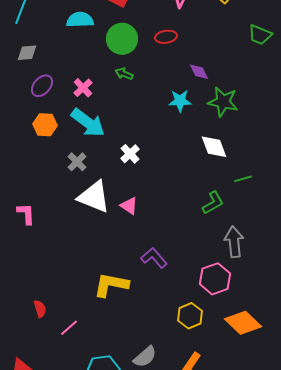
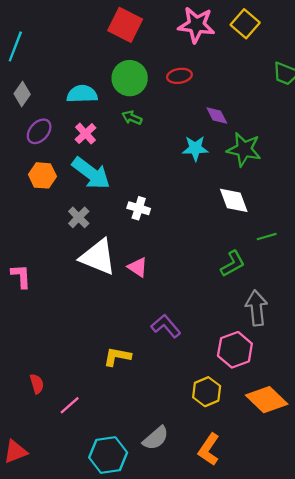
cyan semicircle: (80, 20) -> (82, 94), moved
gray diamond: (27, 53) -> (22, 94), turned -50
white cross: (130, 154) -> (139, 208), turned -30
yellow L-shape: (111, 285) -> (117, 357), size x0.7

